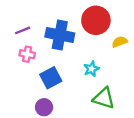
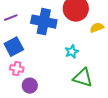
pink cross: (27, 54) -> (17, 69), moved
blue square: (51, 78) -> (14, 47), moved

